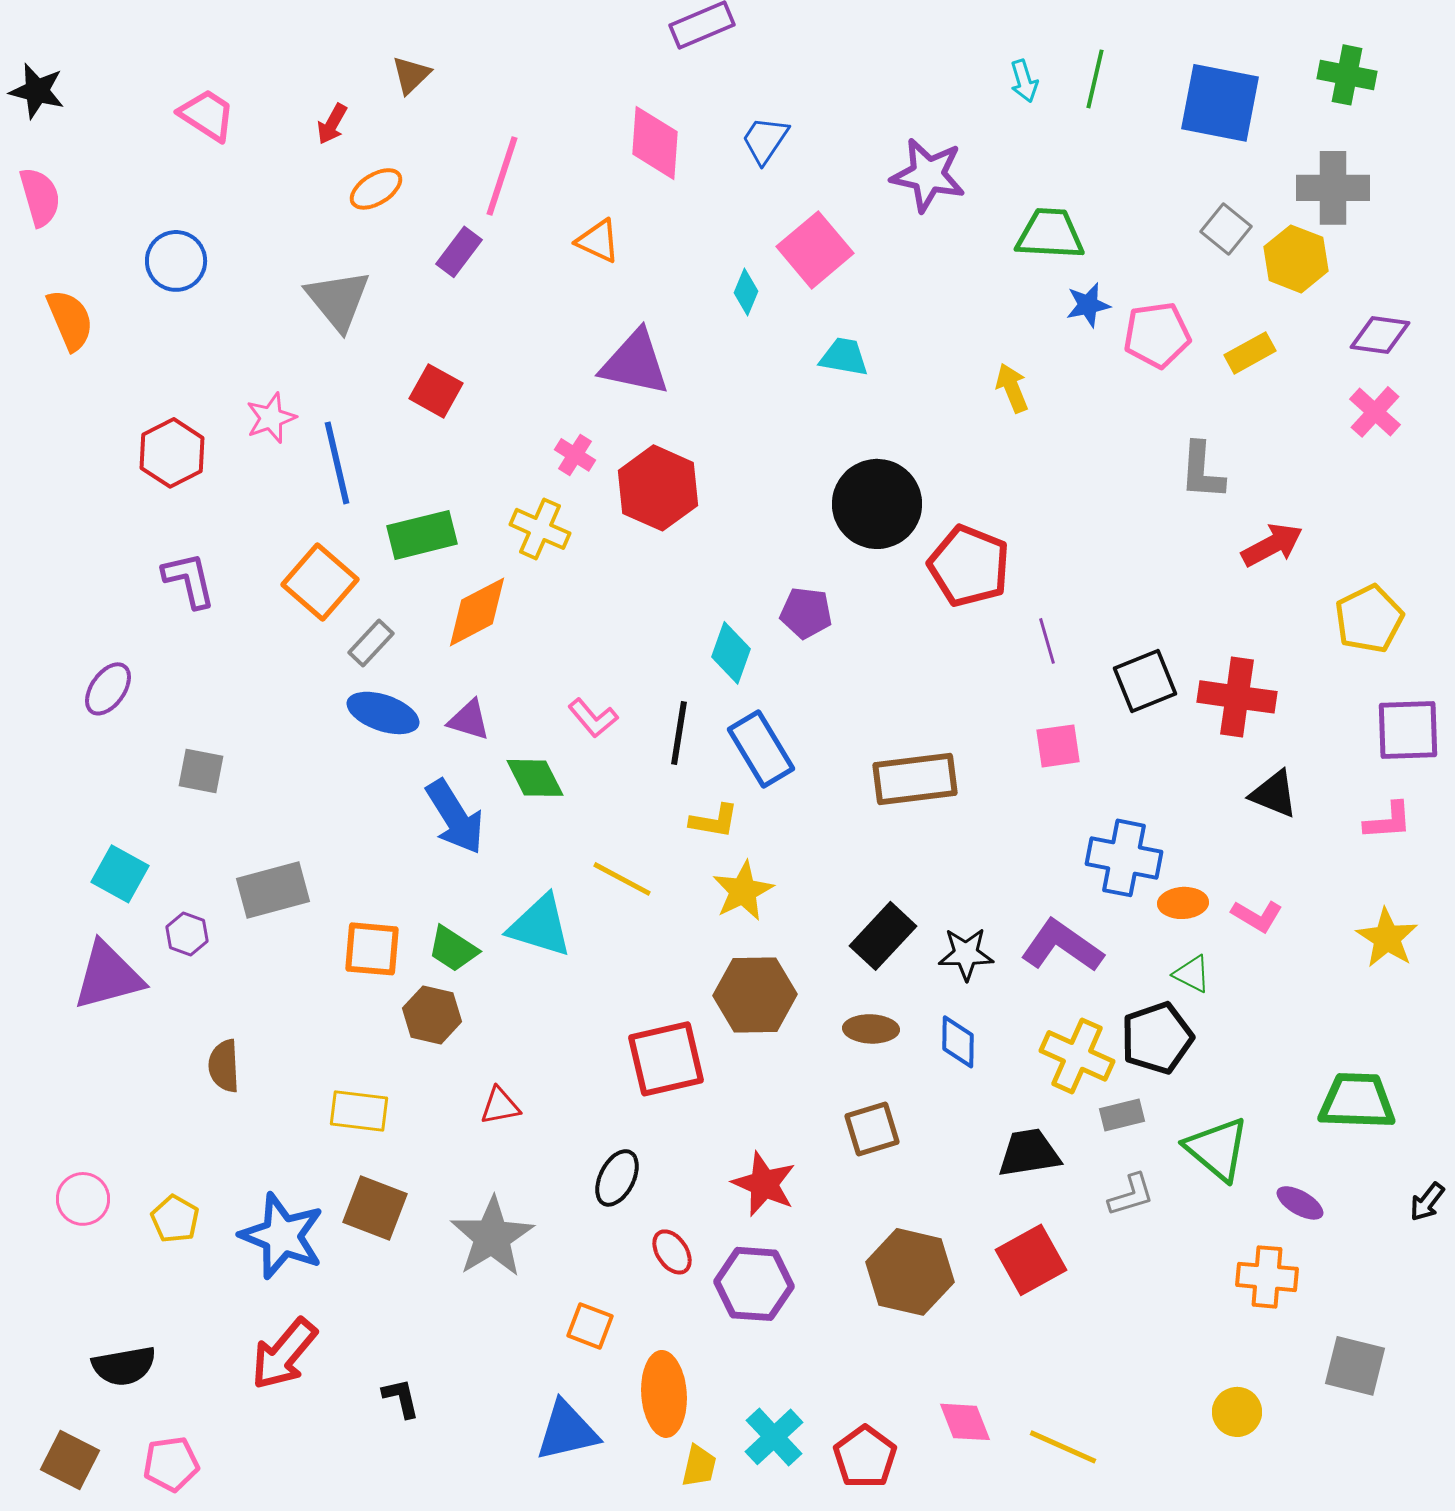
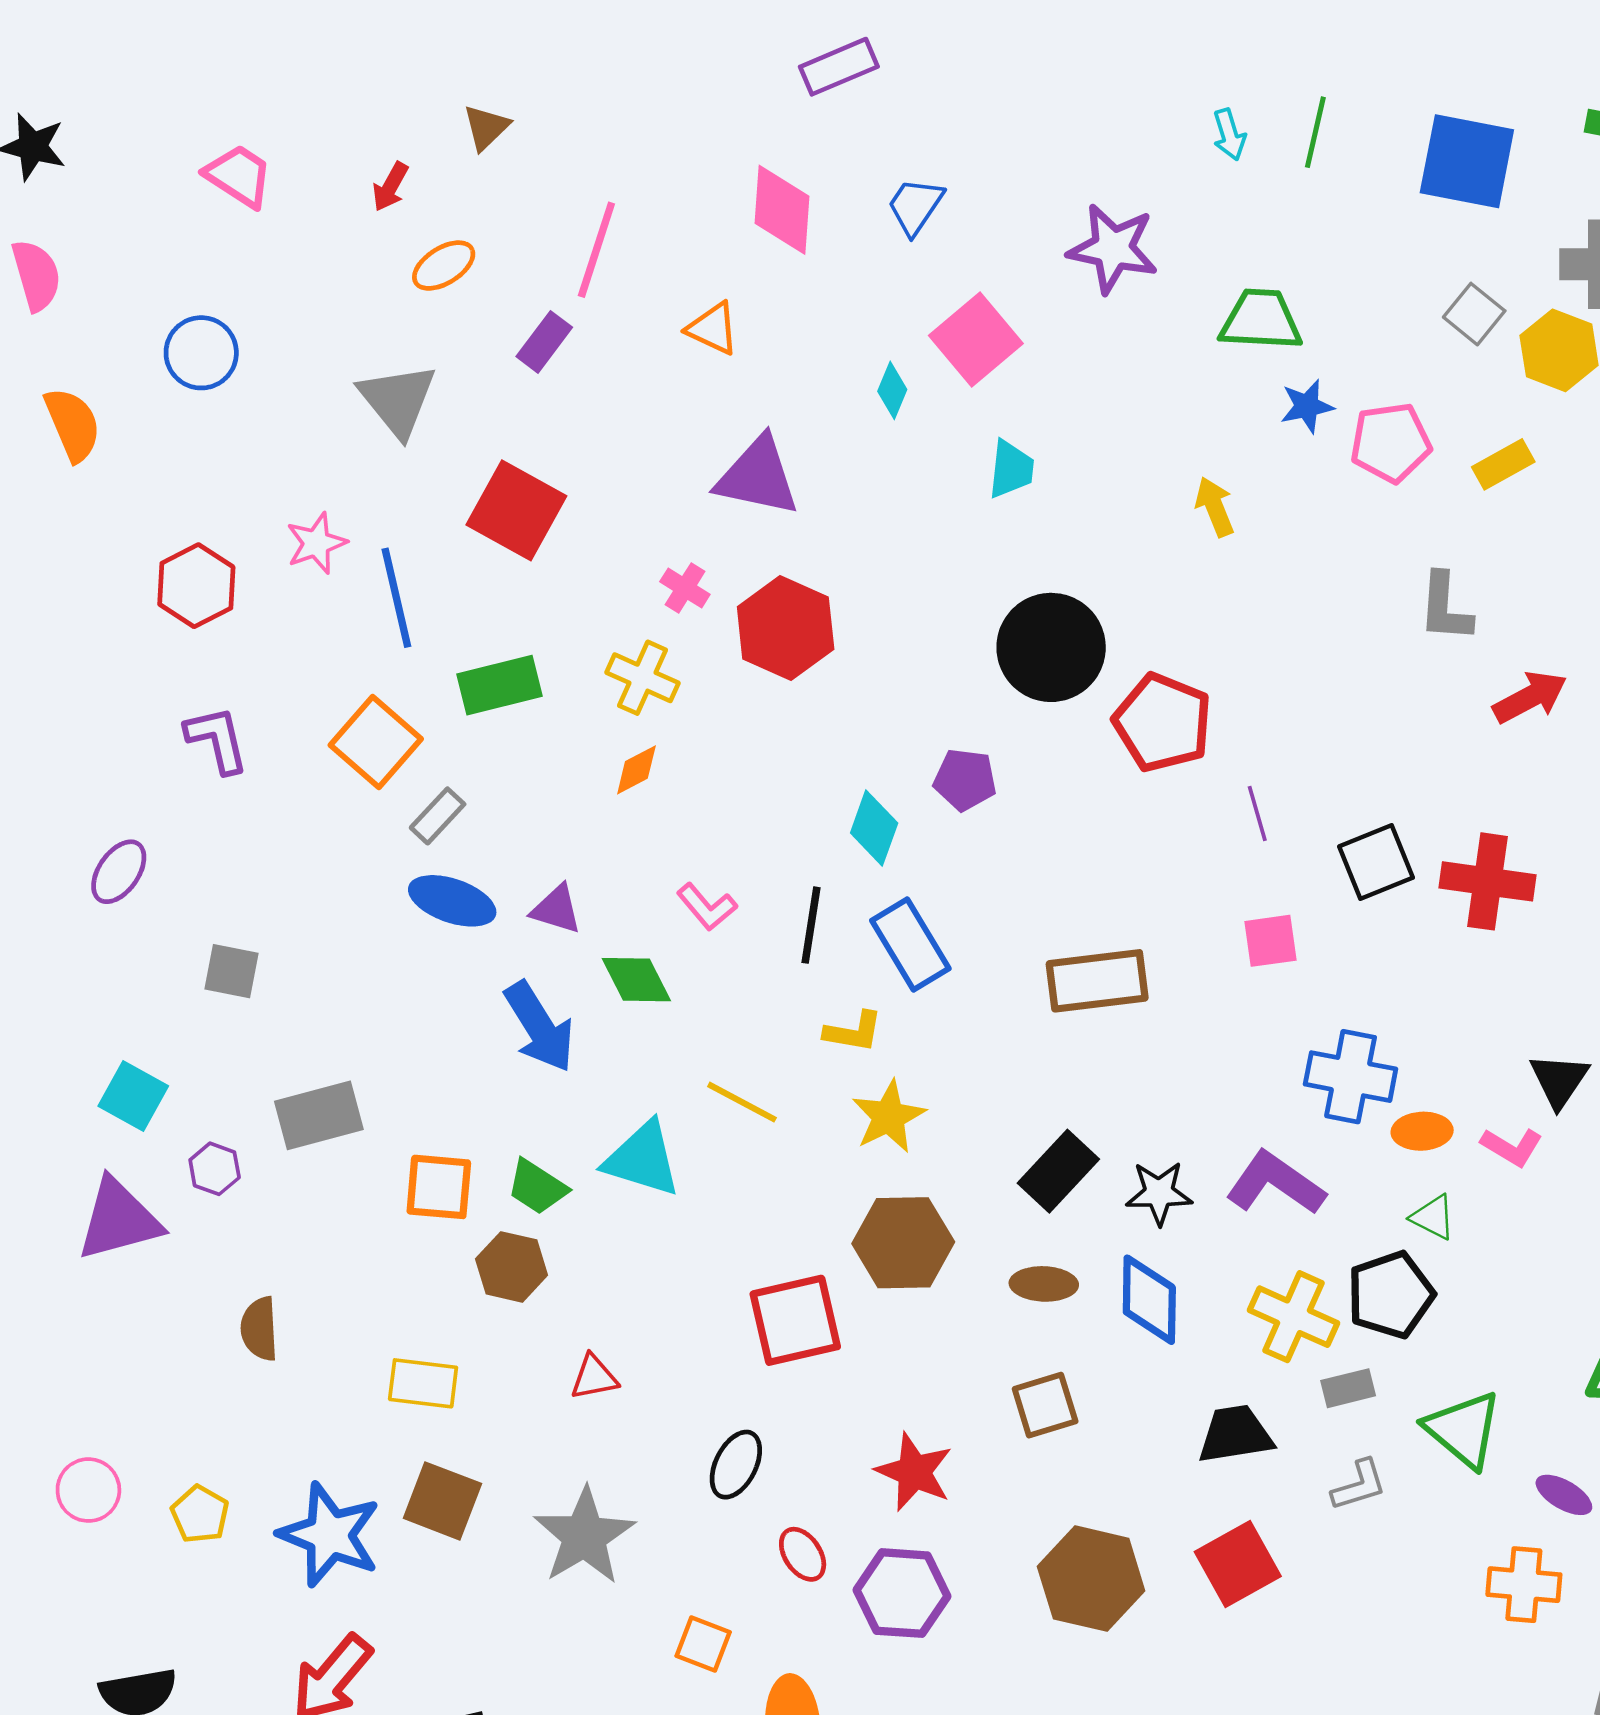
cyan trapezoid: (844, 357) -> (1011, 469), turned 86
red square: (436, 391) -> (516, 510), size x1.5
orange diamond: (477, 612) -> (636, 770), moved, size x0.6
black triangle: (1274, 794) -> (1559, 1080), moved, turned 42
blue diamond: (958, 1042) -> (1149, 1300), size x1.4

